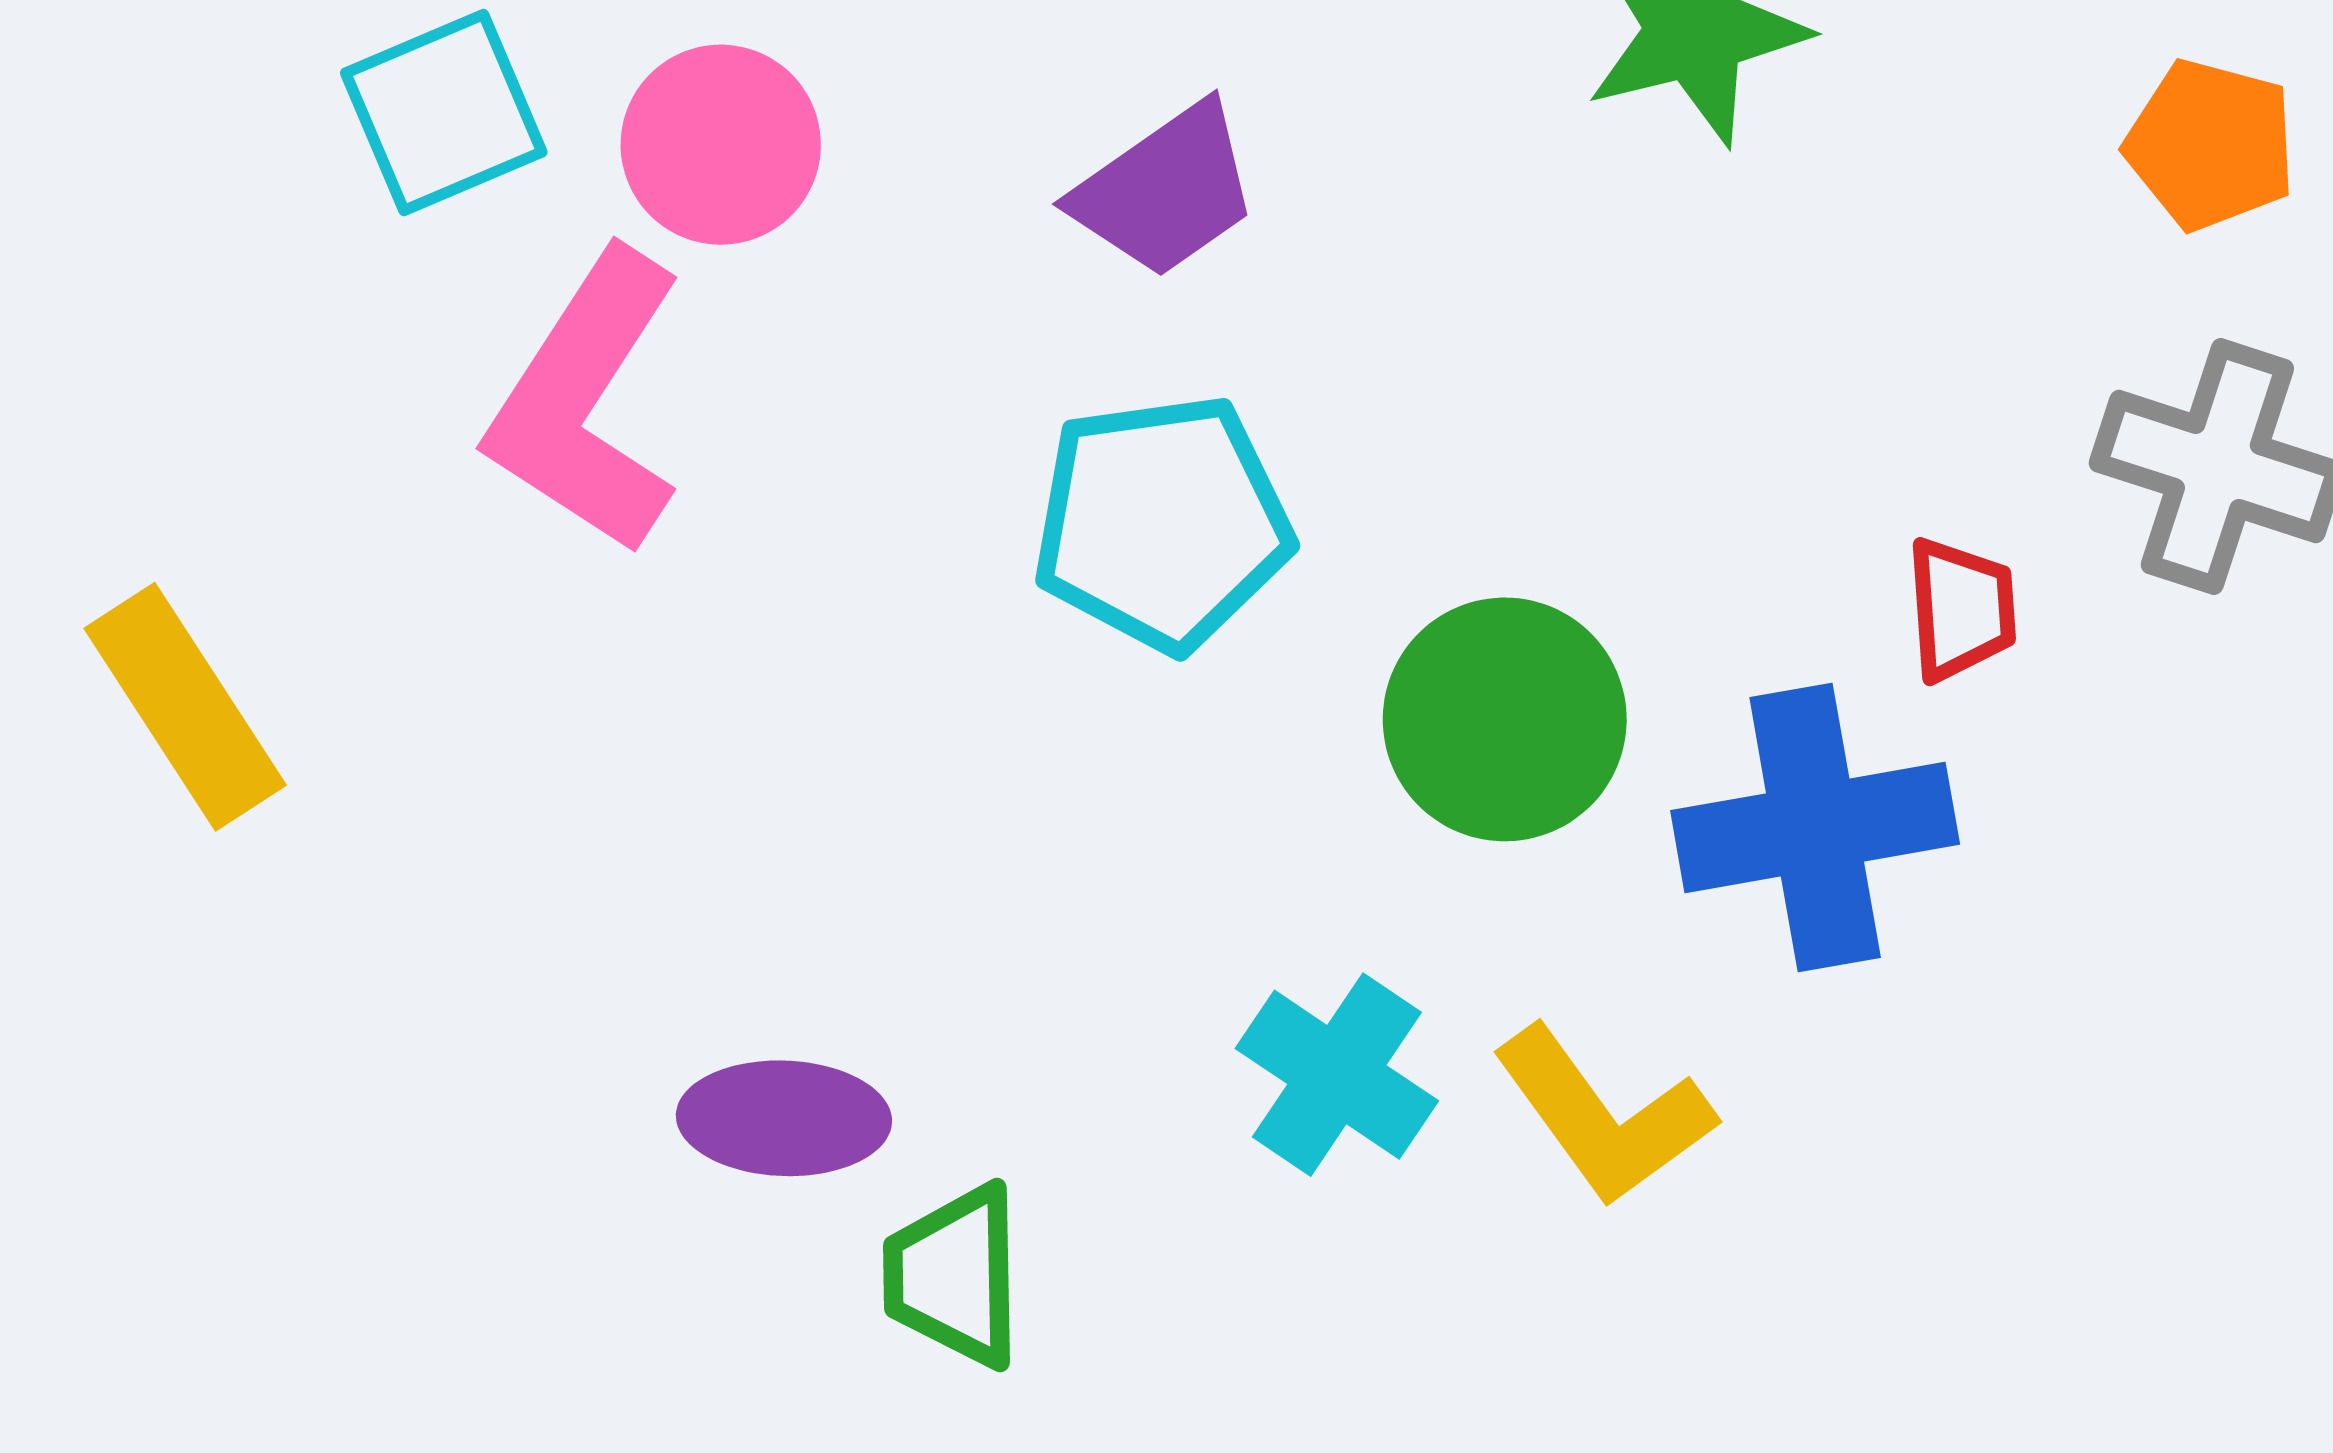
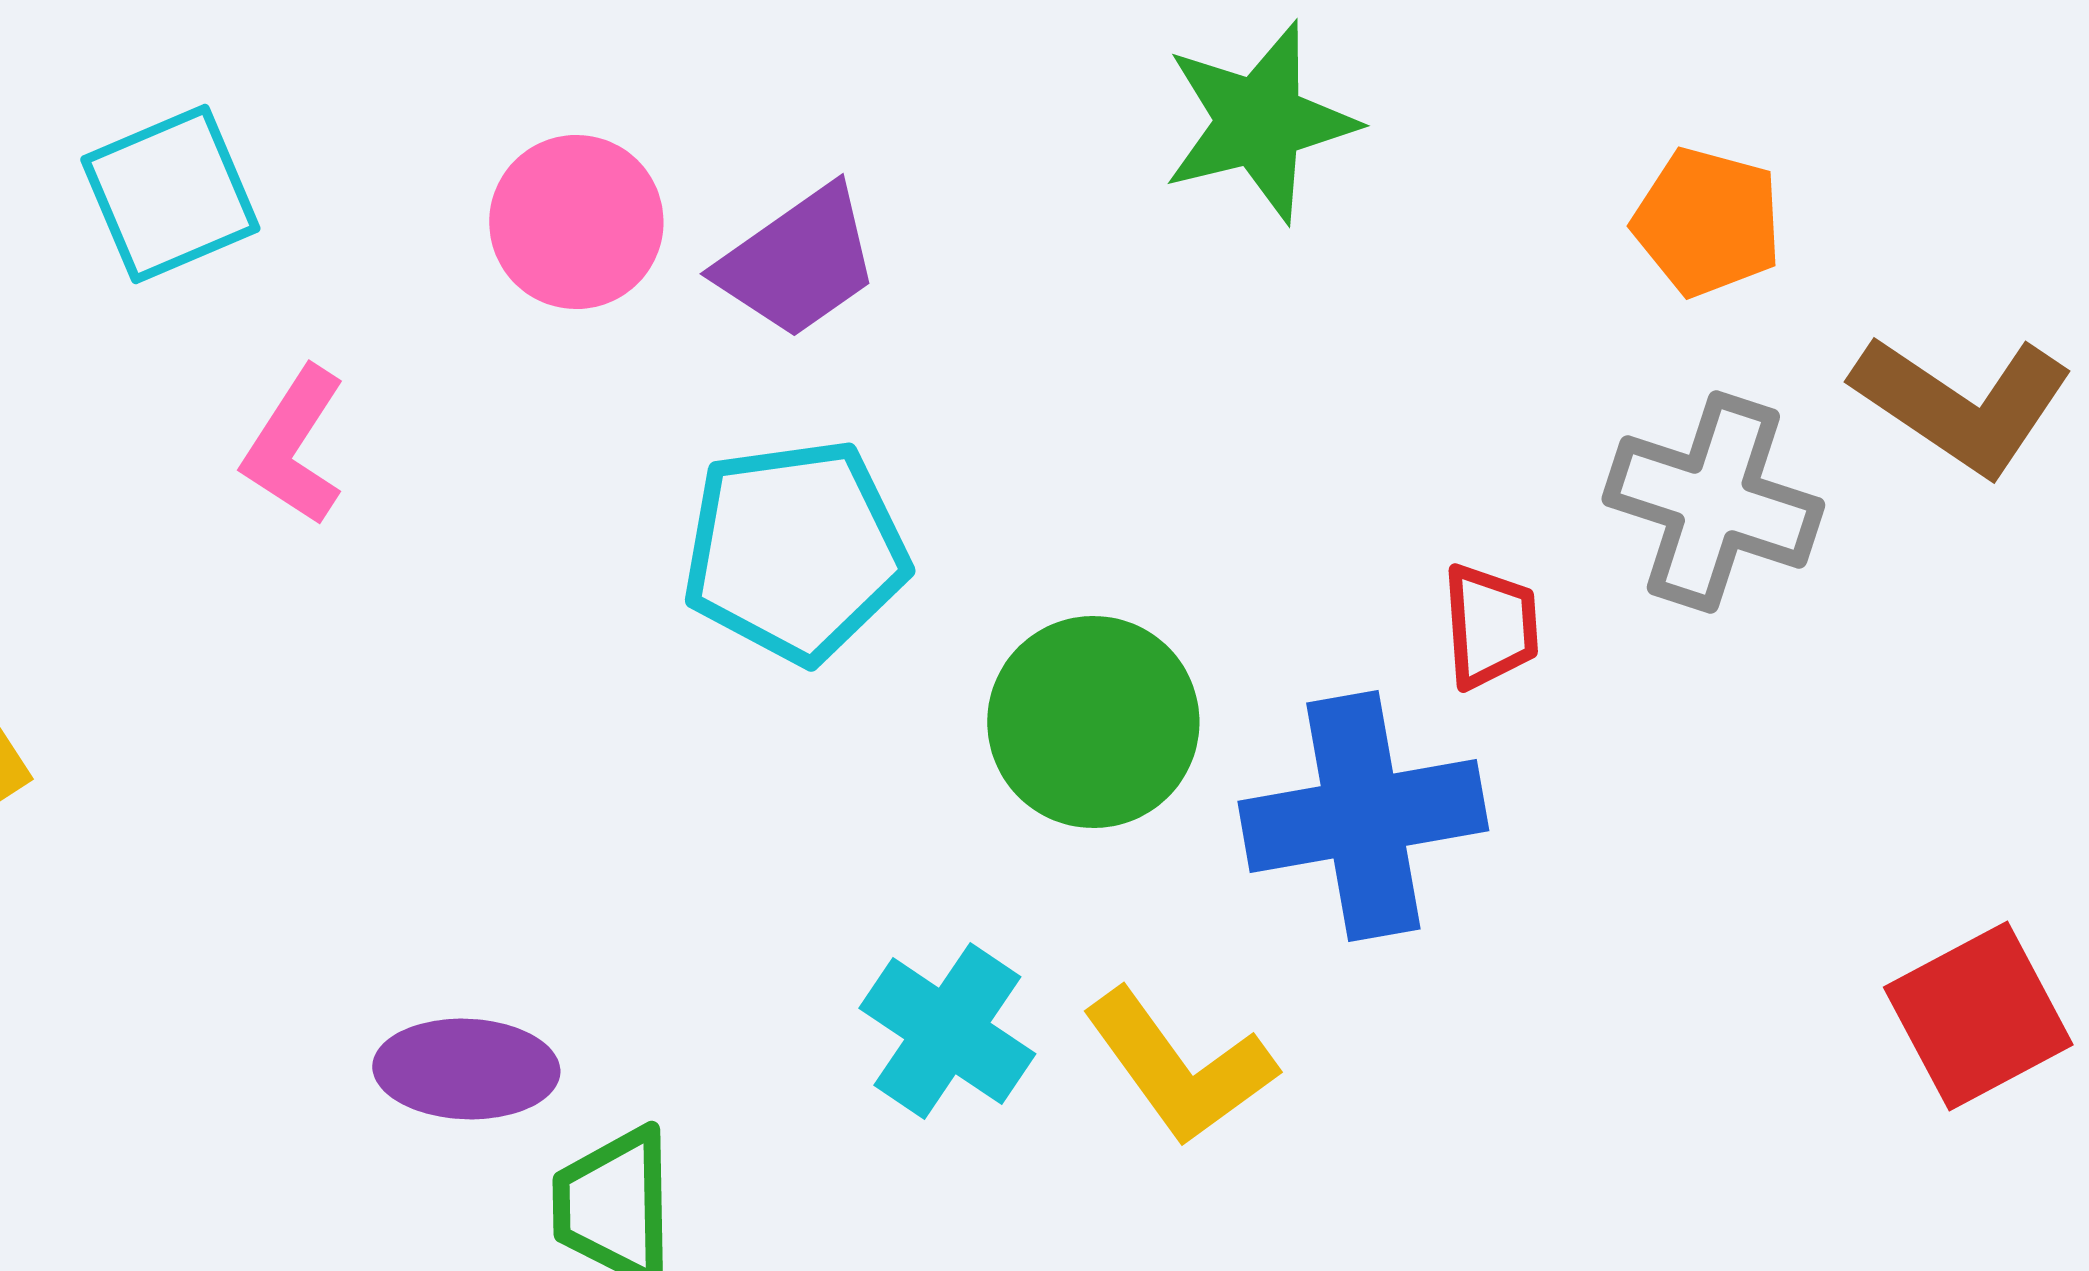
pink circle: (721, 145) -> (576, 222), moved
pink L-shape: (586, 402) -> (294, 446), size x0.6

